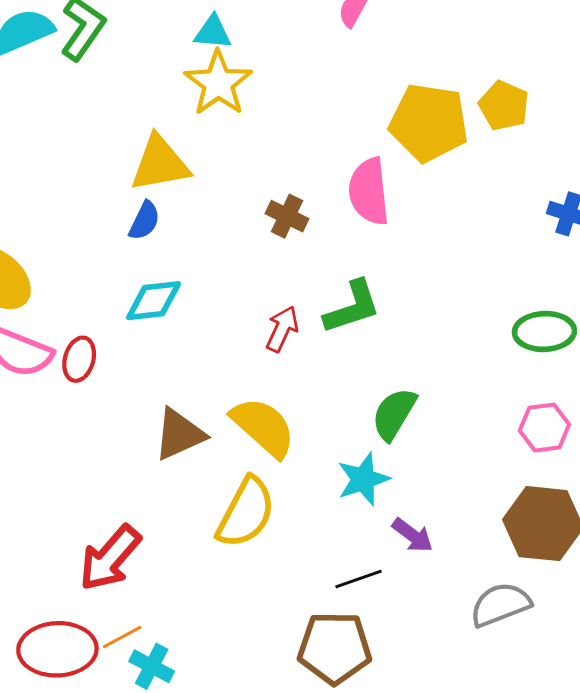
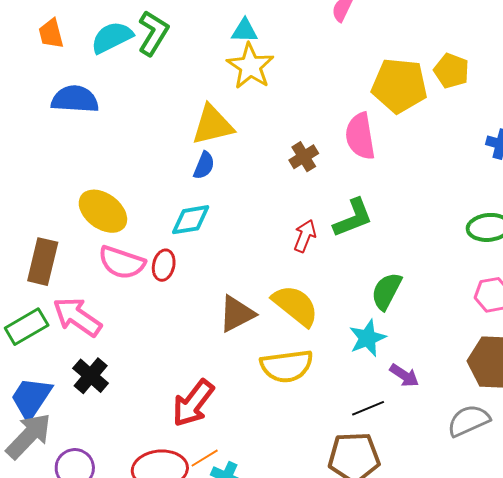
brown cross: (287, 216) -> (304, 157), turned 36
cyan diamond: (154, 301) -> (191, 220), moved
yellow semicircle: (246, 513) -> (287, 366), turned 58

